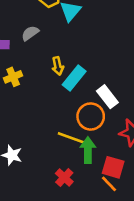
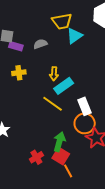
orange circle: (91, 116) -> (85, 123), moved
yellow line: (71, 138) -> (53, 104), moved
red square: (113, 167) -> (61, 156), moved

